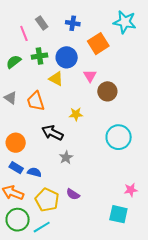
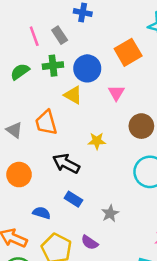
gray rectangle: (42, 23) -> (60, 35), moved
blue cross: (73, 23) -> (83, 12), moved
brown circle: (107, 91) -> (141, 126), moved
gray triangle: (11, 98) -> (14, 130), moved
gray star: (66, 157) -> (110, 213), moved
blue rectangle: (16, 168) -> (73, 199), moved

